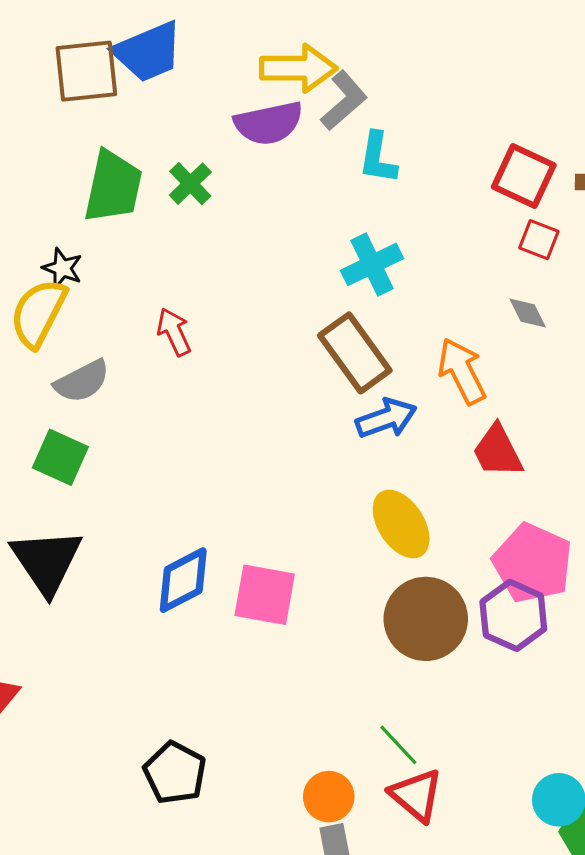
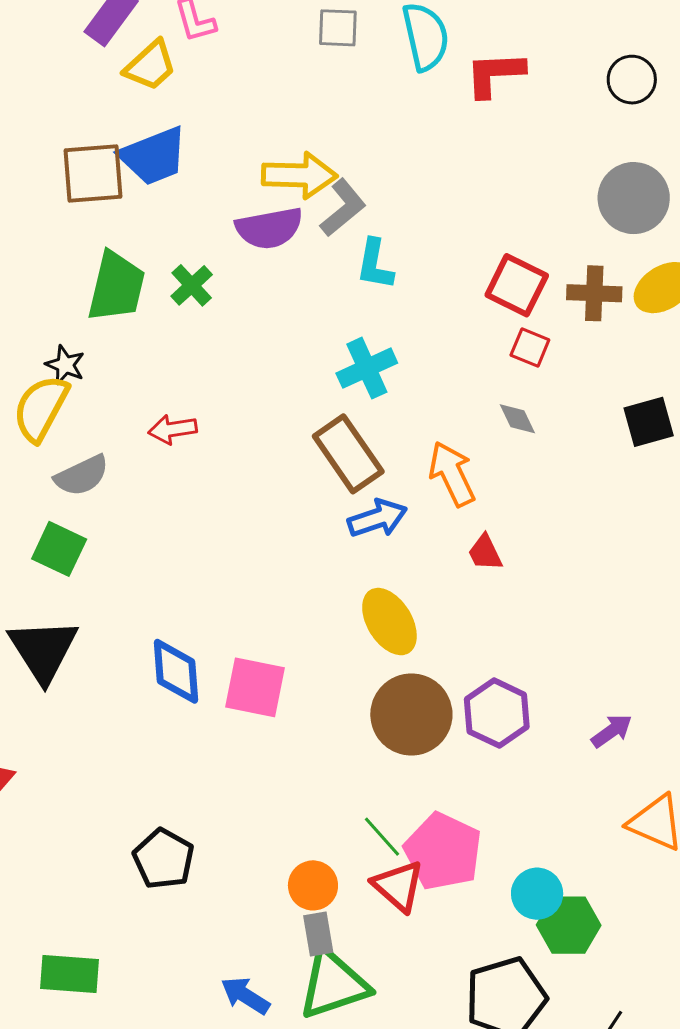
red arrow: (174, 332) -> (173, 429), turned -75
red trapezoid: (498, 451) -> (485, 553), size x0.7
pink pentagon: (533, 563) -> (443, 851), moved
blue diamond: (183, 580) -> (176, 671), turned -68

